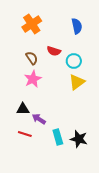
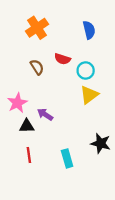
pink star: (33, 79) -> (17, 103), moved
purple arrow: (39, 119) -> (45, 114), moved
red line: (25, 134) -> (29, 155), turned 64
black star: (79, 139) -> (101, 143), moved

